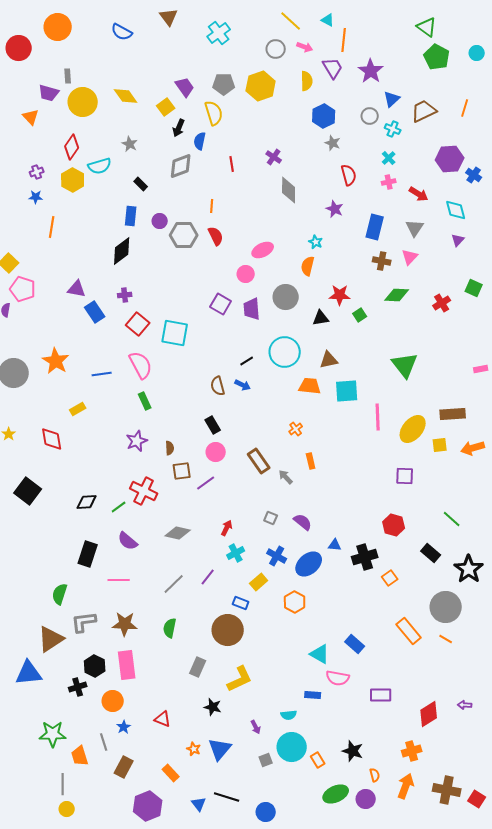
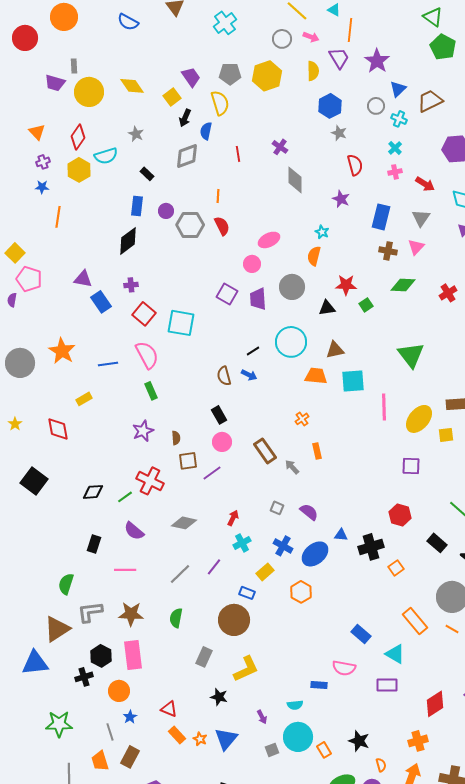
orange triangle: (31, 117) -> (37, 132), moved
black rectangle: (88, 554) -> (94, 544), size x0.7
cyan triangle: (320, 654) -> (395, 654), moved
orange trapezoid: (80, 756) -> (100, 761), moved
orange rectangle: (171, 773) -> (177, 735), moved

